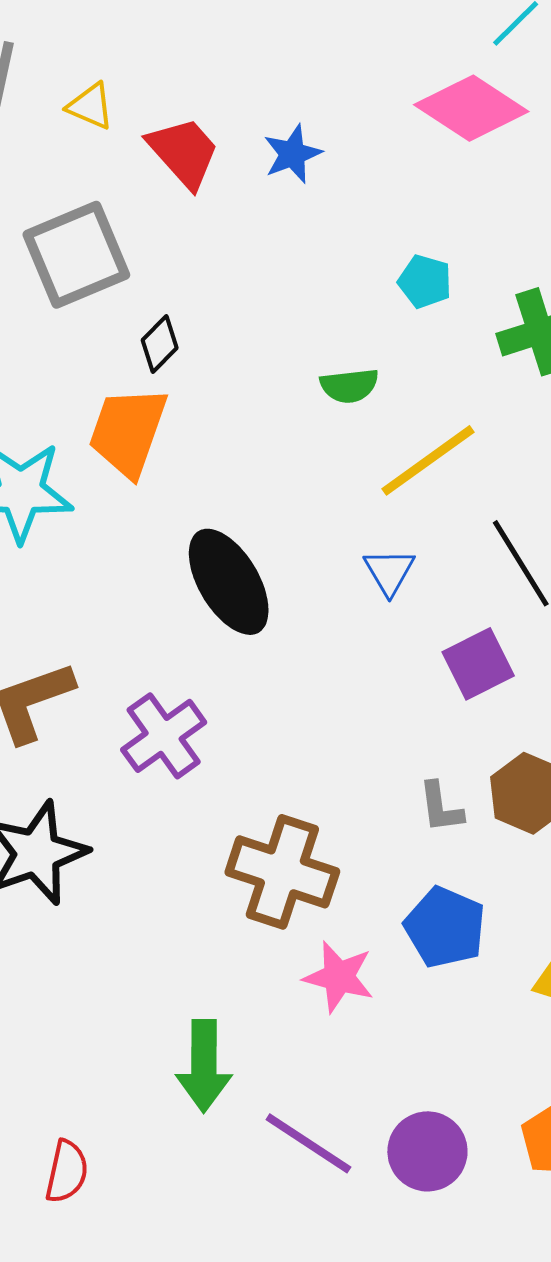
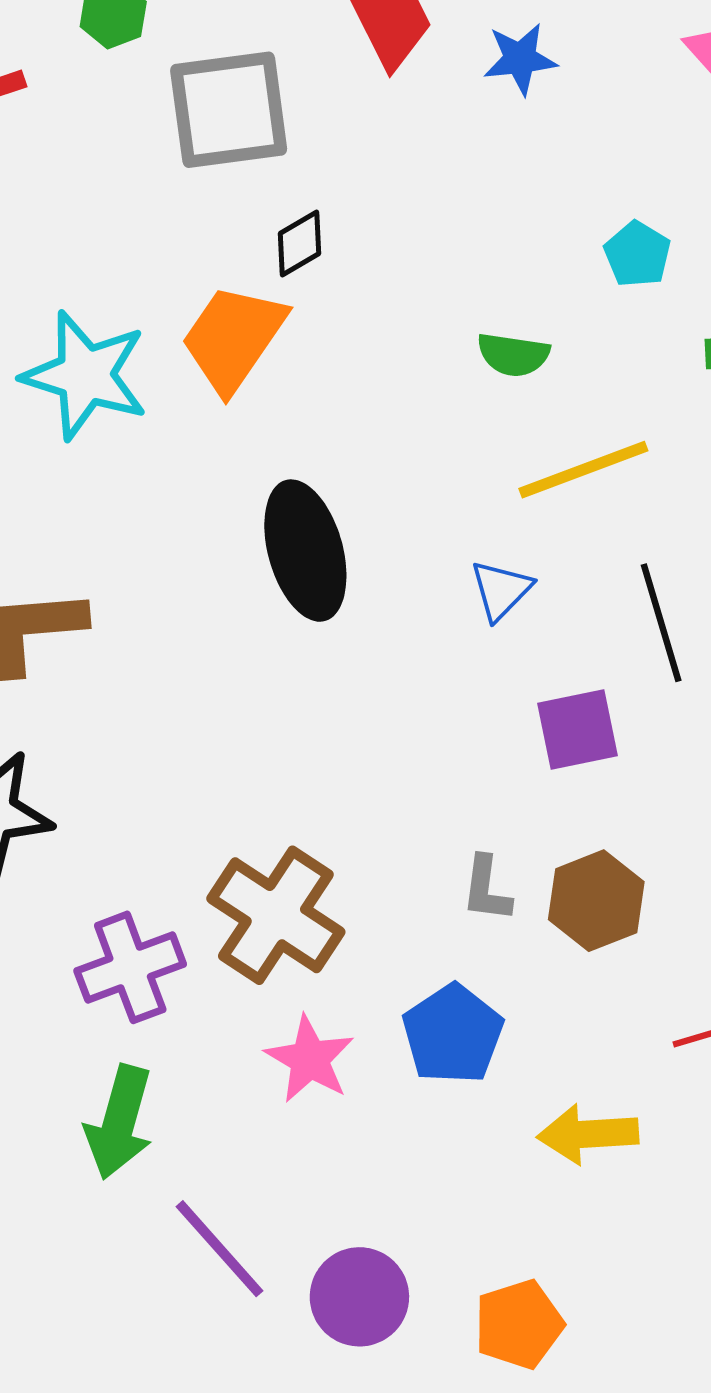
purple cross: (164, 736) -> (130, 967), moved

